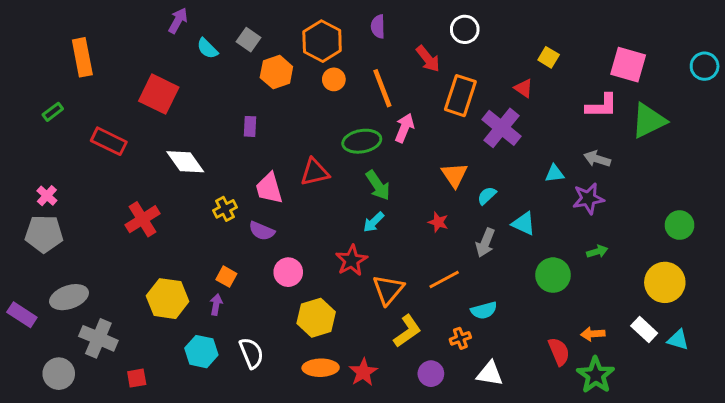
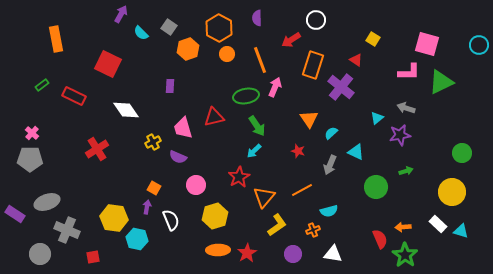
red arrow: (428, 59) -> (291, 40), turned 96
green rectangle: (53, 112) -> (42, 85), moved
cyan triangle: (554, 174) -> (377, 118), turned -32
yellow hexagon: (168, 299) -> (114, 218), moved
white semicircle: (251, 353) -> (171, 220), moved

